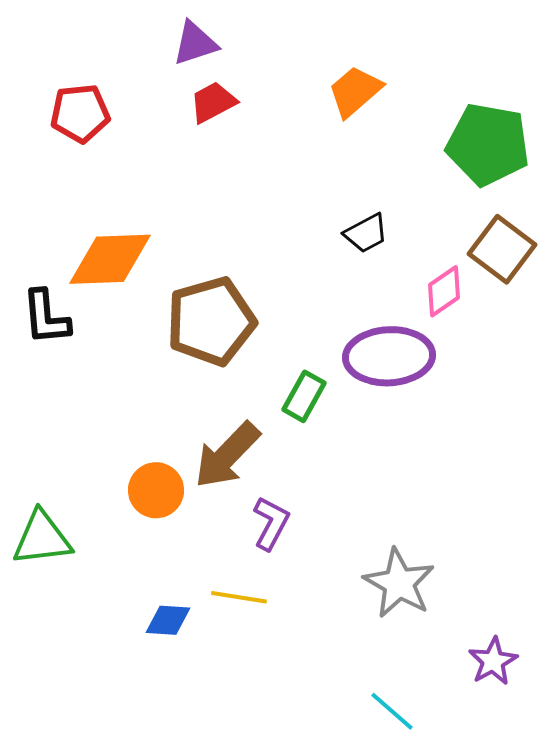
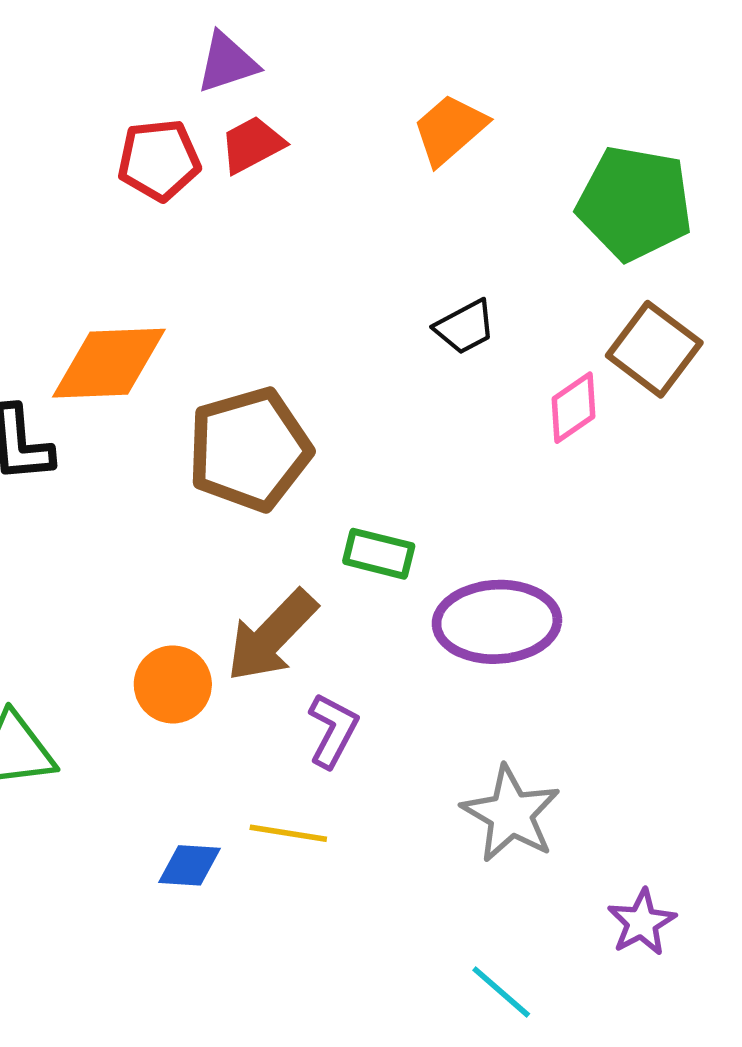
red pentagon: (80, 113) -> (159, 160), moved
purple ellipse: (389, 356) -> (497, 622), moved
green rectangle: (304, 396) -> (379, 554), turned 75

